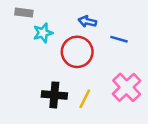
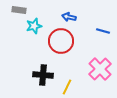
blue line: (119, 39) -> (103, 31), moved
yellow line: (85, 99) -> (67, 87), moved

